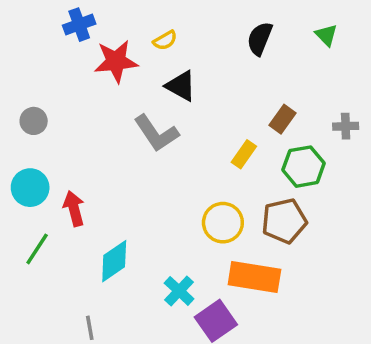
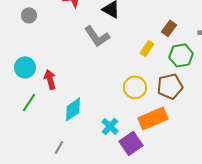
gray circle: (34, 121) -> (29, 15), moved
orange rectangle: (254, 277) -> (153, 118), turned -32
gray line: (90, 328) -> (59, 147), turned 40

